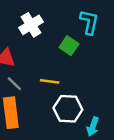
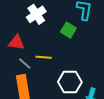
yellow line: (50, 81) -> (44, 57), moved

